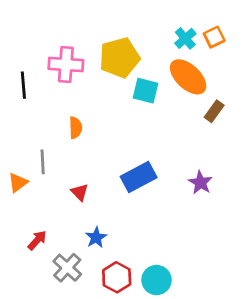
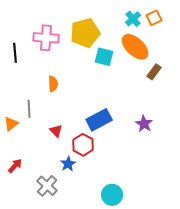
red arrow: (37, 240) -> (15, 166), moved
red hexagon: (117, 277) -> (83, 145), moved

